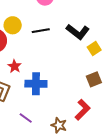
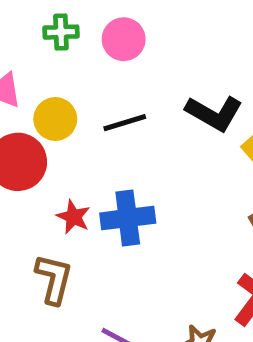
blue cross: (36, 84) -> (128, 218), moved

